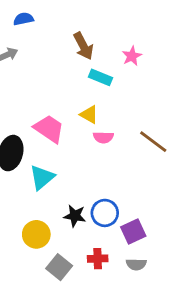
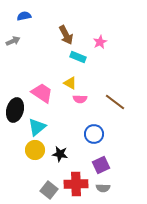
blue circle: (105, 213) -> (94, 134), moved
yellow circle: (36, 234) -> (35, 150), moved
red cross: (98, 259) -> (76, 184), size x1.6

